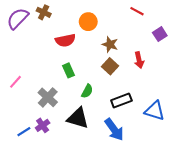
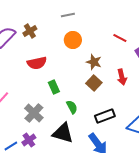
red line: (137, 11) -> (120, 38), moved
brown cross: (44, 12) -> (30, 31), turned 32
red semicircle: (65, 40) -> (37, 63), moved
green semicircle: (87, 91) -> (72, 107), turned -56

